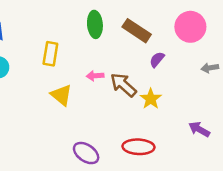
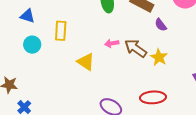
yellow rectangle: (50, 54) -> (61, 31), moved
purple semicircle: (157, 59) -> (161, 25), turned -72

